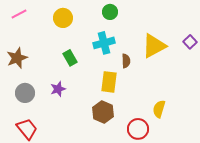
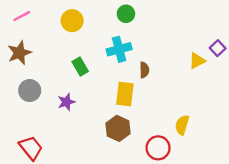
yellow triangle: (154, 46) -> (197, 61), moved, size x0.6
brown star: (17, 58) -> (19, 53), moved
gray circle: (25, 93) -> (30, 91), moved

